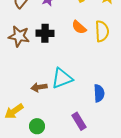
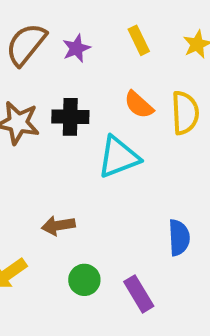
cyan triangle: (62, 78) -> (119, 157), moved
green circle: (37, 126) -> (84, 280), moved

